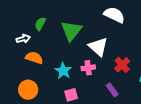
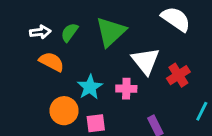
green semicircle: (40, 24) -> (70, 32), moved
red cross: (122, 65) -> (178, 75), moved
orange circle: (28, 90) -> (64, 111), moved

